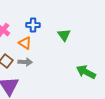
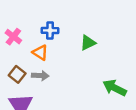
green triangle: (64, 35) -> (88, 43), turned 40

